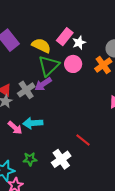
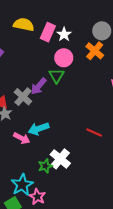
yellow semicircle: (41, 46) -> (24, 25), moved
green triangle: (49, 66) -> (56, 76), moved, size x0.7
white cross: (61, 159) -> (60, 159), moved

